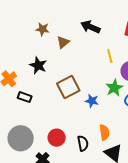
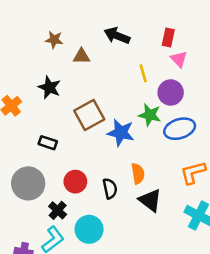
brown triangle: (63, 42) -> (81, 56), turned 40
green star: (114, 88) -> (150, 115), turned -30
black rectangle: (25, 97) -> (48, 143), moved
blue star: (92, 101) -> (121, 133), size x1.5

